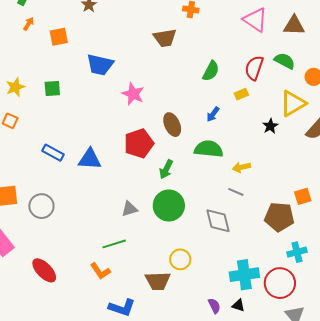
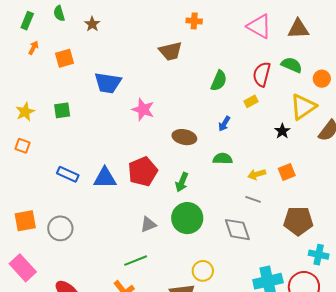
brown ellipse: (172, 125) -> (184, 137), turned -50
red pentagon: (139, 143) -> (143, 172), moved
green semicircle: (209, 149) -> (223, 159), size x0.7
orange square: (303, 196) -> (287, 172), moved
cyan cross: (297, 252) -> (319, 255), turned 30

